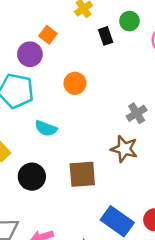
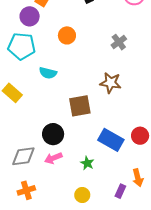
gray cross: (137, 113) -> (119, 42), moved
black circle: (32, 177) -> (53, 134), moved

